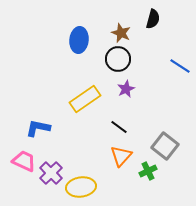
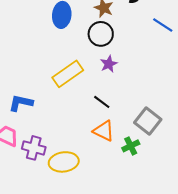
blue line: (180, 66) -> (163, 25), moved
orange triangle: (121, 156) -> (104, 131), turned -45
purple cross: (51, 173) -> (34, 148), turned -30

